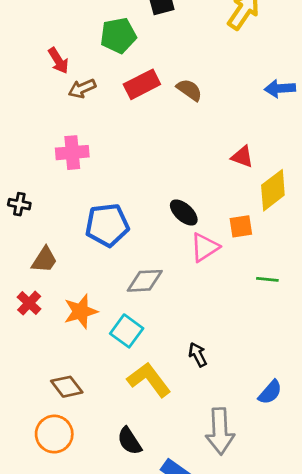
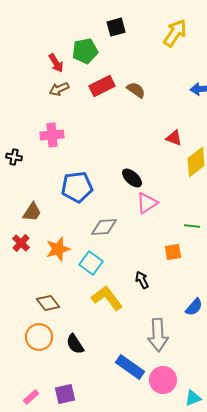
red arrow: (58, 61) -> (56, 63), moved
black cross: (19, 204) -> (14, 157), moved
orange square: (241, 226) -> (173, 252), moved
black semicircle: (129, 441) -> (75, 344), moved

